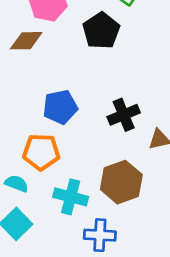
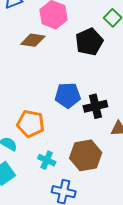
blue pentagon: (60, 107) -> (68, 95), moved
cyan cross: (71, 197) -> (47, 160), size x0.7

